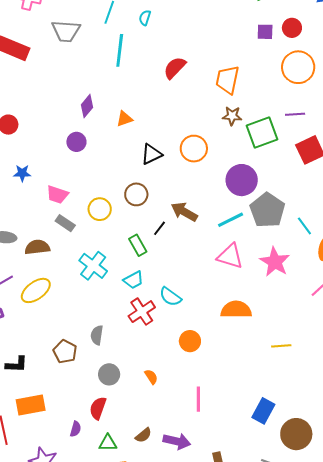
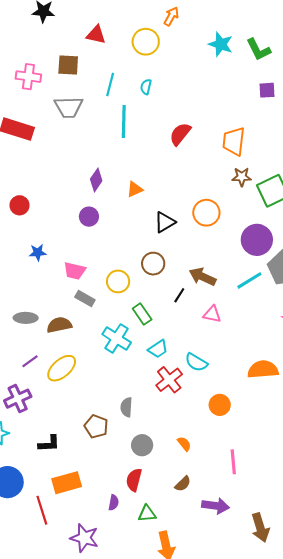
green rectangle: (138, 245) -> (142, 314), moved
pink triangle: (230, 256) -> (212, 314), moved, size x0.7
brown semicircle: (143, 435) -> (183, 484), moved

